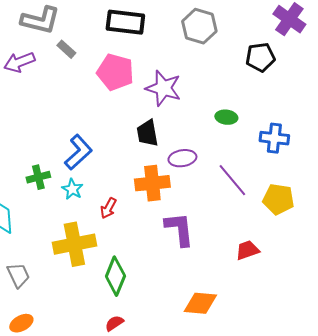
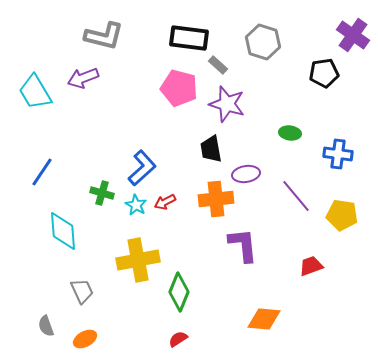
gray rectangle: (66, 49) -> (218, 65), moved
green cross: (38, 177) -> (102, 193), turned 30
red arrow: (108, 208) -> (165, 202), moved, turned 35

